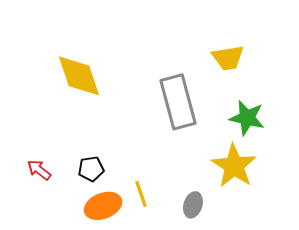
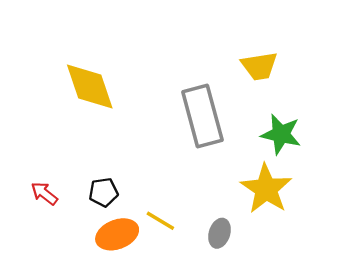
yellow line: (141, 194) -> (160, 221), turned -40

